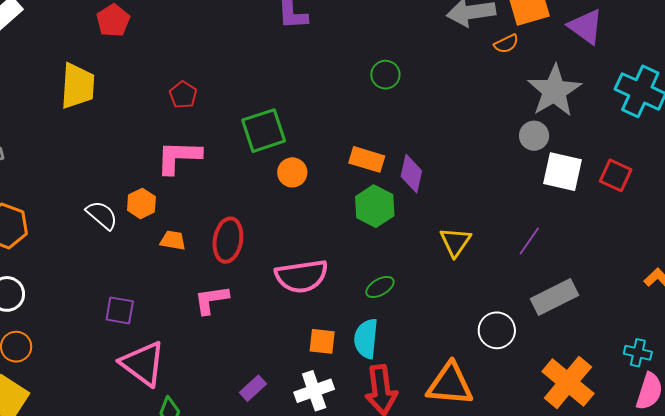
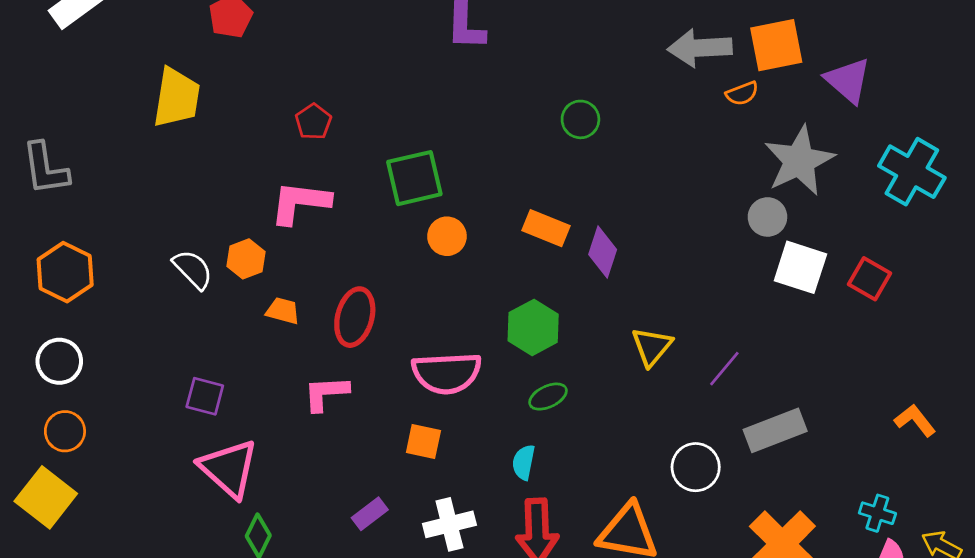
green hexagon: (375, 206) -> (533, 327), moved
purple line: (529, 241) -> (724, 369), moved
cyan semicircle: (366, 339) -> (524, 462), size x0.7
orange square: (322, 341) -> (423, 442), moved

